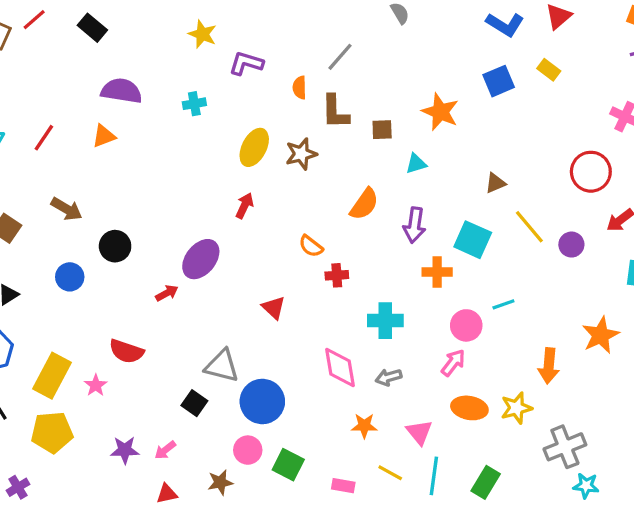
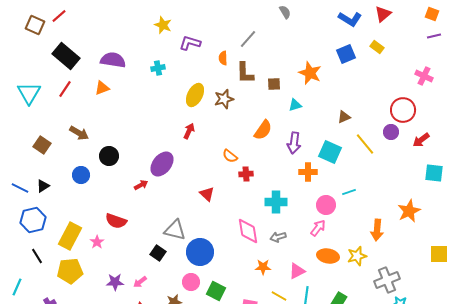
black rectangle: (92, 28) -> (66, 56), moved, size x1.5
purple circle: (571, 245) -> (391, 132), moved
pink triangle: (419, 432) -> (297, 271), turned 42

